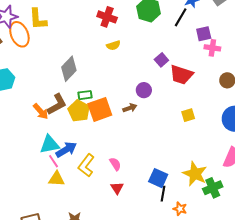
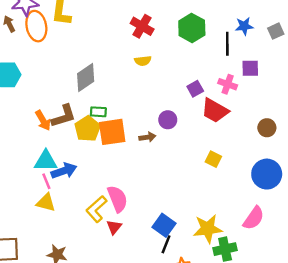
black line: (181, 17) -> (227, 44), turned -42
pink cross: (212, 48) -> (228, 84), moved
yellow square: (188, 115) -> (213, 159), turned 32
pink semicircle: (115, 164) -> (117, 199), size x1.6
yellow L-shape: (86, 165) -> (96, 209), moved
yellow star: (195, 174) -> (208, 229), turned 30

